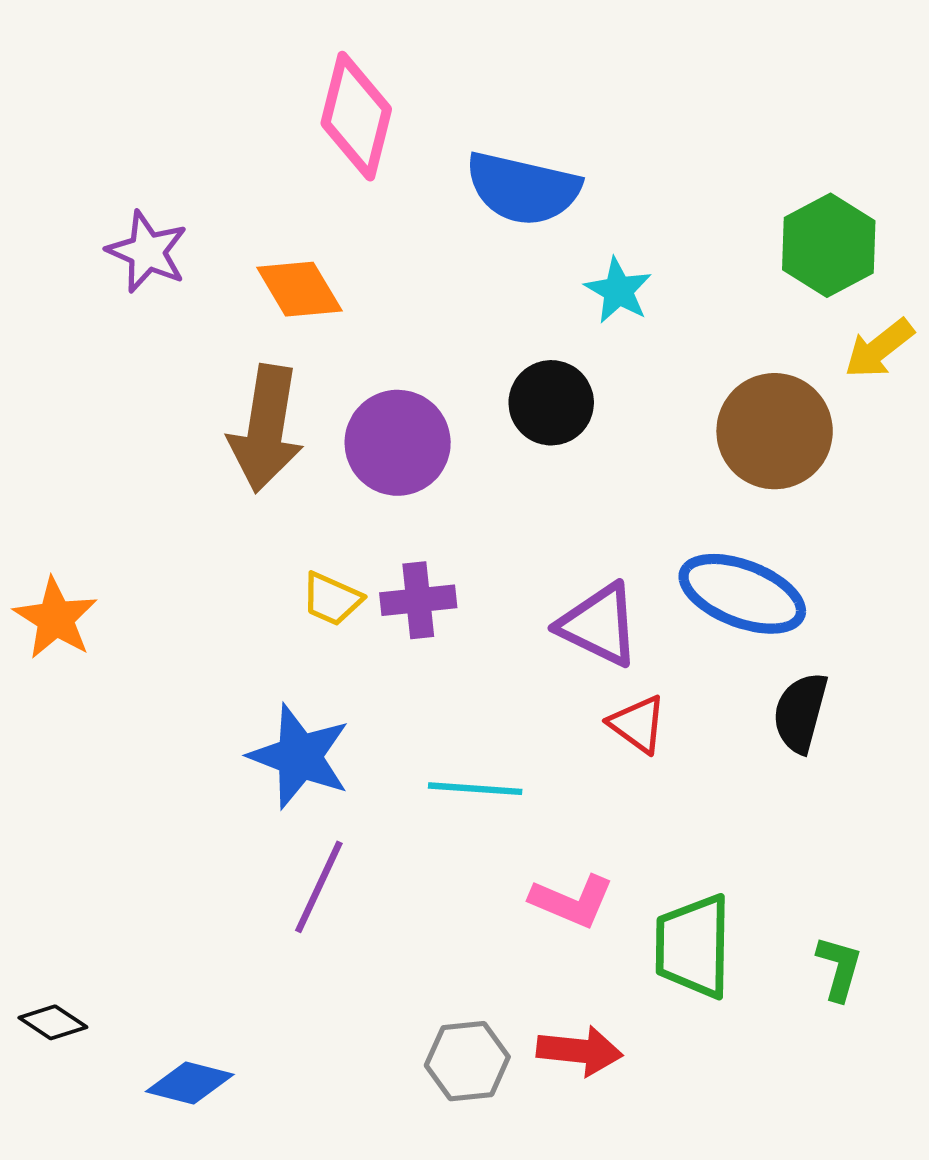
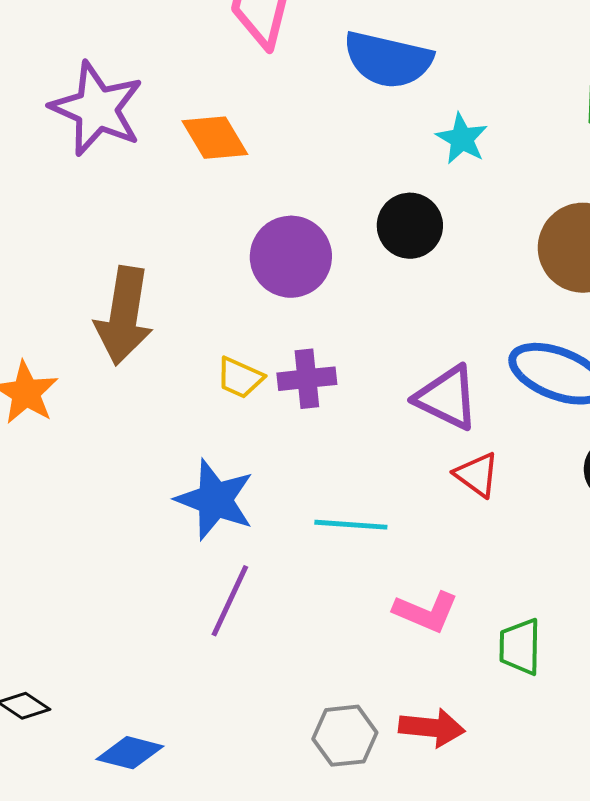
purple star: (147, 252) -> (97, 109), size x1.5
brown arrow: (266, 429) -> (124, 316), moved
green trapezoid: (693, 946) -> (520, 647), size x0.7

